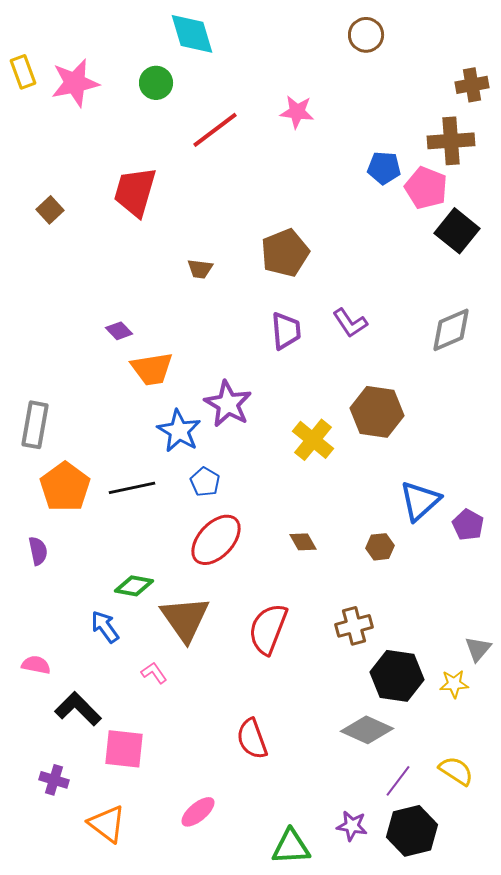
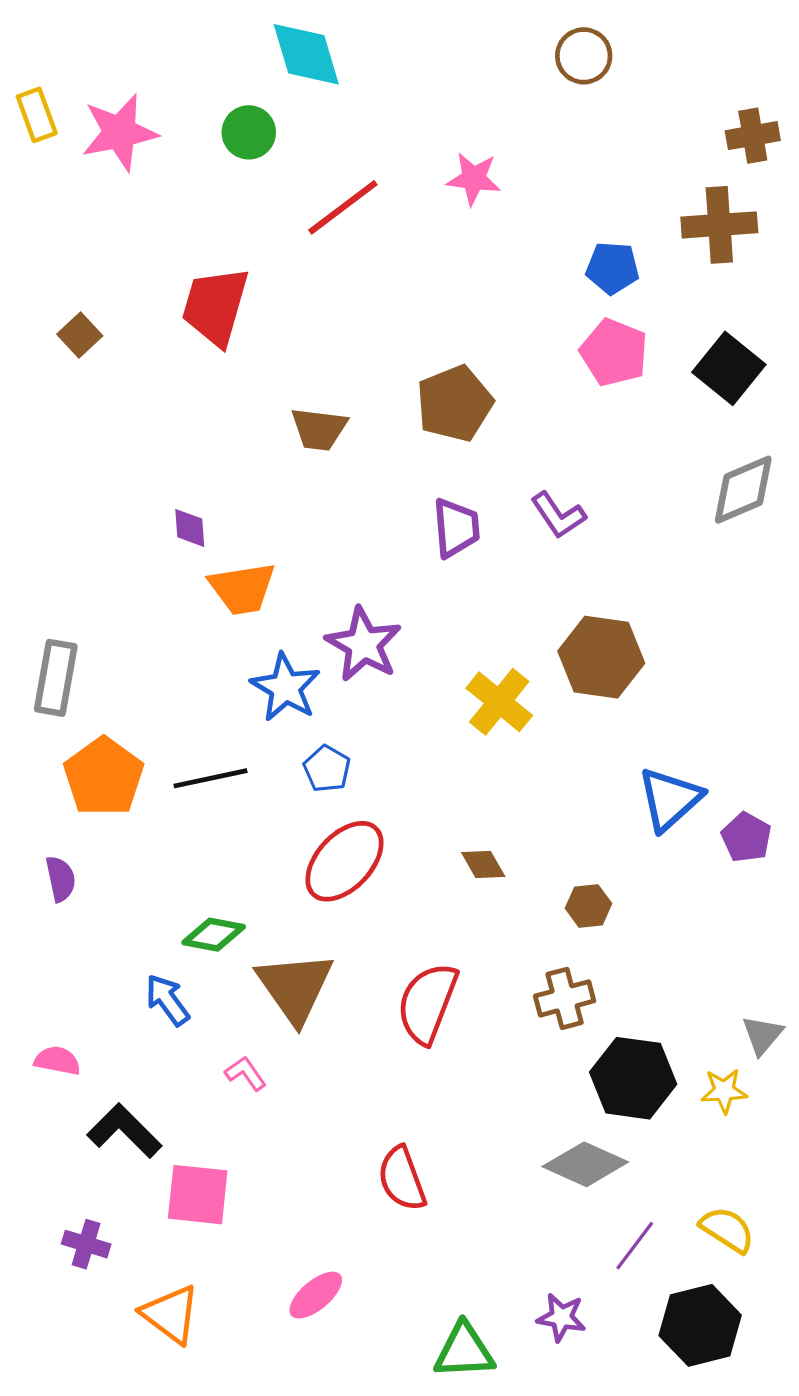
pink pentagon: (426, 188) -> (614, 352), moved
brown trapezoid: (200, 269) -> (319, 429), size x1.4
gray diamond: (451, 330) -> (743, 490), moved
purple diamond: (119, 331) -> (190, 528), turned 40
brown hexagon: (380, 547) -> (588, 906), moved
black hexagon: (412, 831) -> (700, 1325), moved

